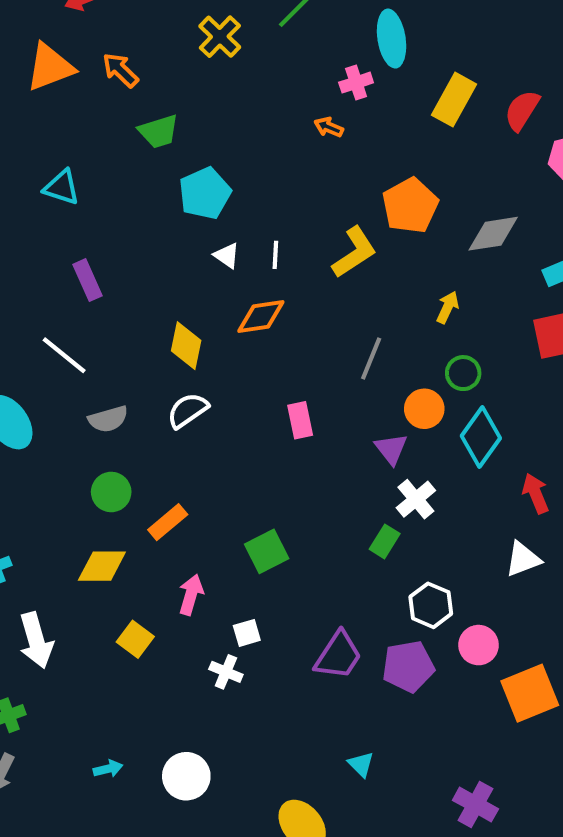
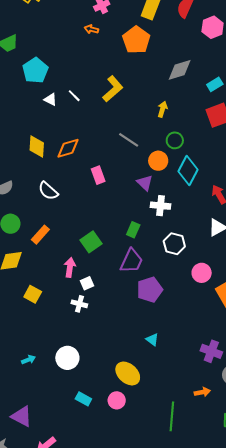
orange pentagon: (410, 206) -> (136, 40), moved
white line: (275, 255) -> (74, 96), turned -40
orange diamond: (261, 316) -> (68, 148), moved
gray line: (371, 359) -> (129, 140), turned -70
white semicircle: (188, 410) -> (48, 191), moved, turned -95
white cross: (416, 499) -> (161, 206), turned -36
green rectangle: (385, 541) -> (133, 230), moved
pink arrow: (191, 595) -> (70, 267), moved
white hexagon: (431, 605) -> (174, 244), moved
purple trapezoid: (338, 655) -> (131, 261), moved
purple pentagon: (408, 666) -> (150, 290), moved

